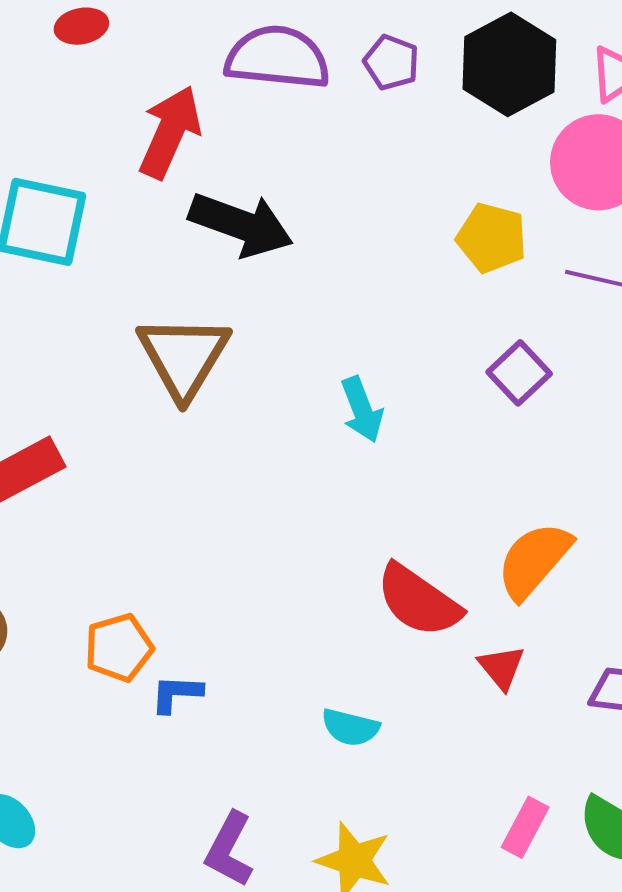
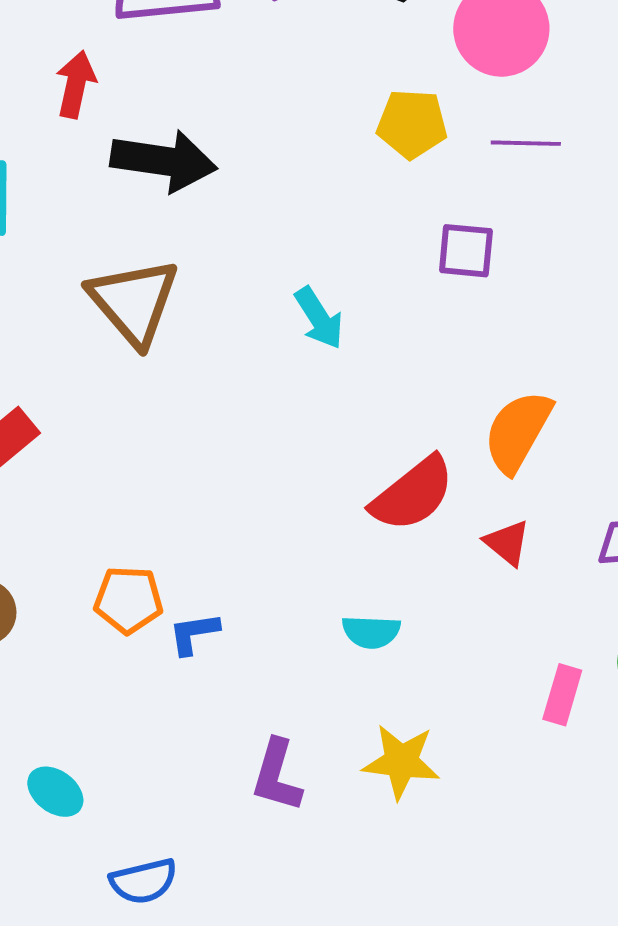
red arrow: (170, 132) -> (76, 84), size x0.7
purple square: (519, 373) -> (466, 251), turned -30
red semicircle: (419, 601) -> (413, 494), turned -62
orange pentagon: (119, 648) -> (128, 600), turned 30

